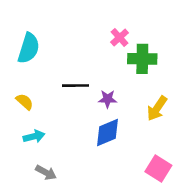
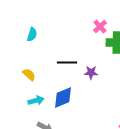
cyan semicircle: (29, 48) -> (32, 35), size x0.6
blue diamond: (108, 132) -> (63, 98), moved

